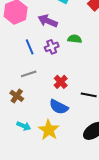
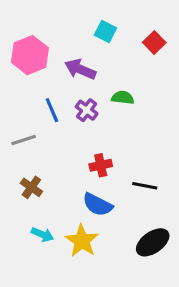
purple cross: (52, 47) -> (87, 110), turned -32
gray line: (29, 74) -> (24, 140), moved
red cross: (61, 82) -> (101, 165), turned 32

